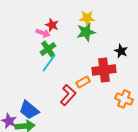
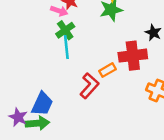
cyan line: (49, 63) -> (66, 47), turned -42
blue trapezoid: (29, 110) -> (42, 104), turned -105

